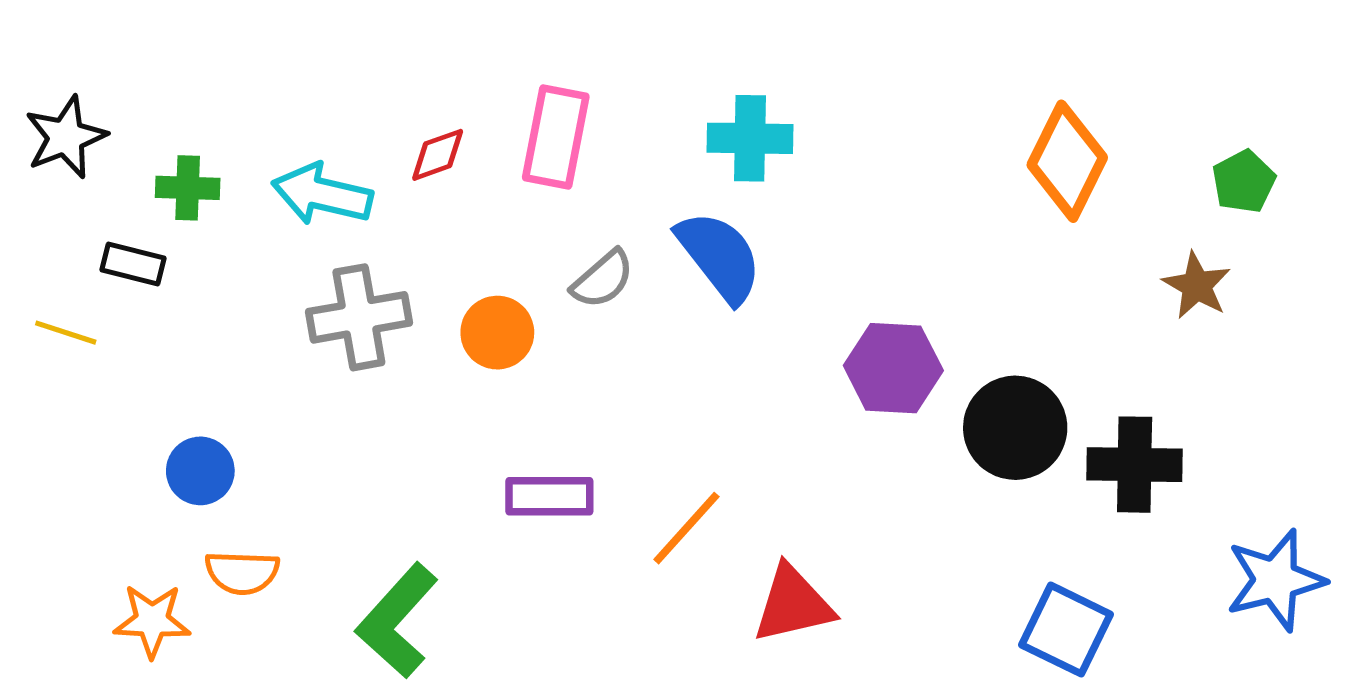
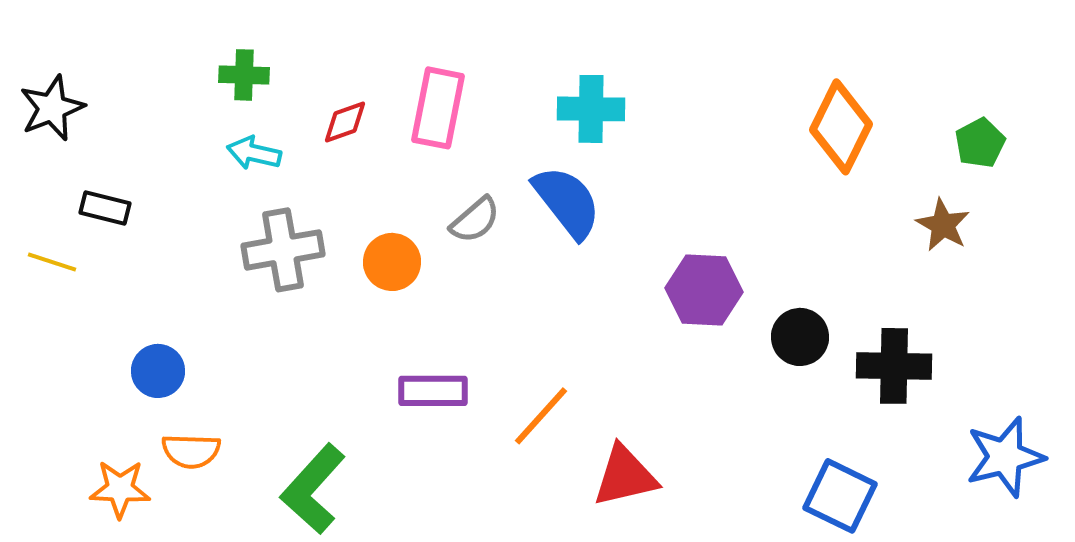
green cross: (188, 188) -> (244, 75), moved
cyan arrow: (322, 194) -> (254, 153), size x0.7
black circle: (1015, 428) -> (800, 337), size x0.7

